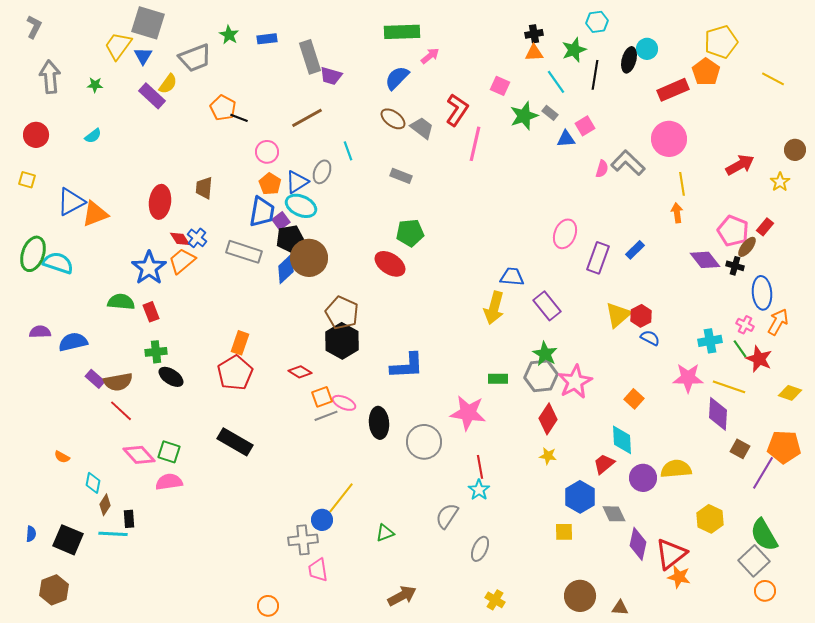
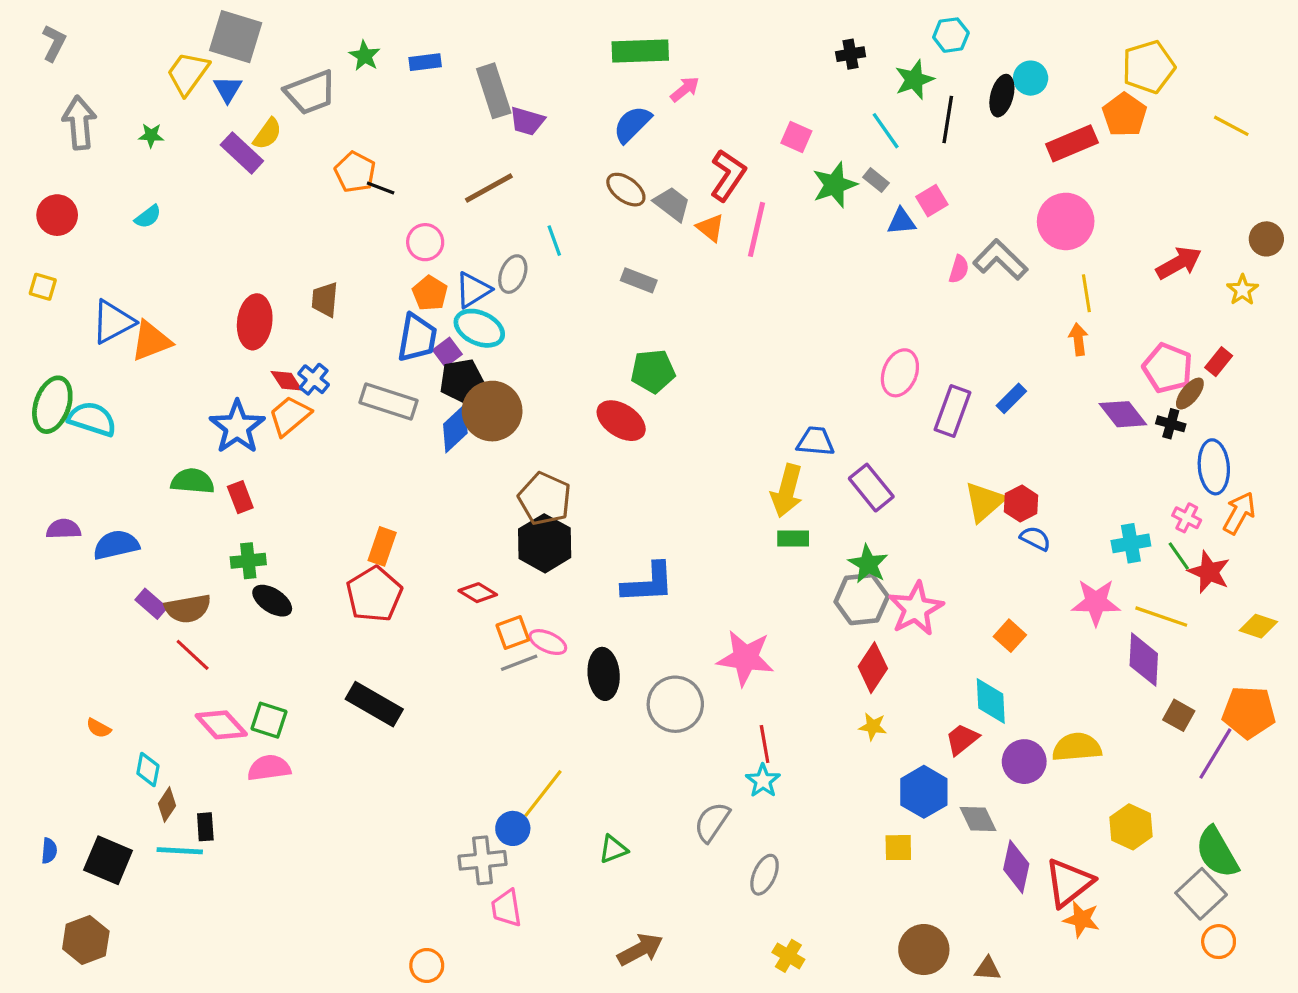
orange triangle: (534, 53) -> (710, 228), moved, turned 42
green rectangle: (498, 379) -> (793, 538), moved

